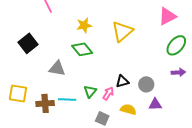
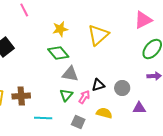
gray triangle: (57, 68) -> (70, 74), moved
cyan line: (67, 99) -> (43, 118), moved
brown cross: (45, 103) -> (21, 96), moved
purple triangle: (155, 104) -> (139, 108), moved

